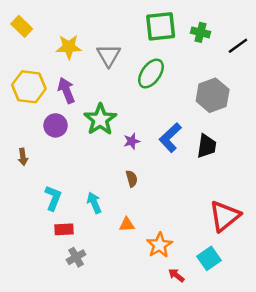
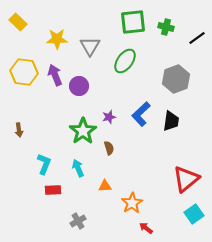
green star: (100, 119) -> (83, 131), moved
purple circle: (56, 125) -> (79, 86), moved
gray cross: (76, 257) -> (78, 221), moved
cyan square: (209, 258) -> (194, 214), moved

